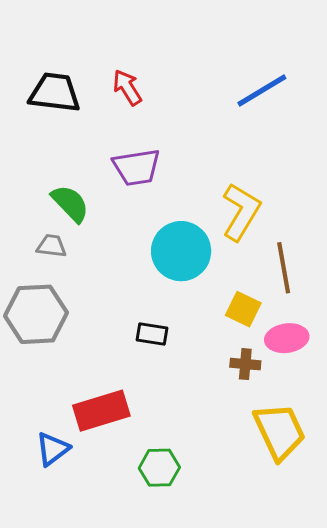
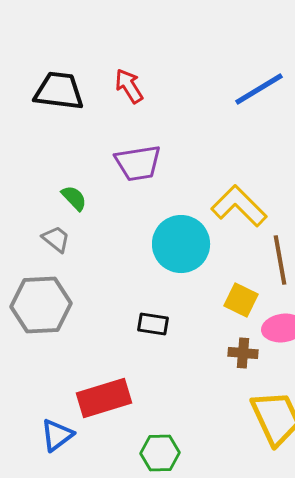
green semicircle: (70, 203) -> (74, 198), size x0.7
yellow L-shape: (241, 212) -> (239, 206), turned -76
gray trapezoid: (52, 246) -> (56, 239), turned 32

